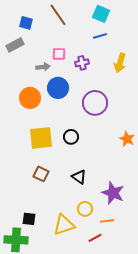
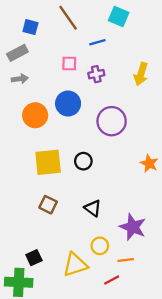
blue line: (100, 36) -> (97, 42), moved
gray arrow: (43, 67) -> (20, 79), moved
black square: (29, 219) -> (34, 258), turned -32

